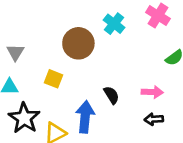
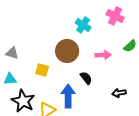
brown circle: (78, 43) -> (67, 51), moved
gray triangle: (15, 52) -> (12, 53), turned -40
pink arrow: (152, 92) -> (103, 55), moved

